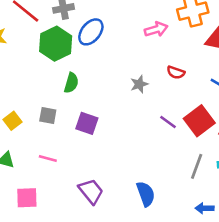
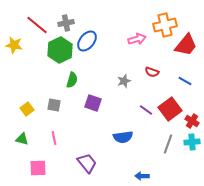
purple square: (87, 123) -> (93, 103), moved
pink line: (48, 159) -> (54, 138), turned 64
blue semicircle: (146, 194) -> (123, 137), moved, turned 102
blue arrow: (205, 208) -> (142, 176), moved

